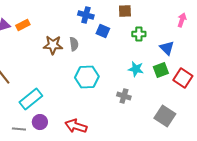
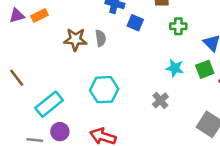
cyan hexagon: (87, 77) -> (104, 90), moved
gray cross: (124, 96) -> (160, 100), turned 32

